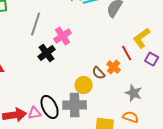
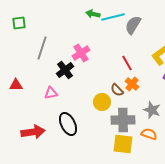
gray line: (36, 24) -> (42, 48), moved
red line: (127, 53) -> (127, 63), moved
gray cross: (75, 105) -> (123, 120), moved
pink triangle: (35, 113) -> (51, 93), moved

